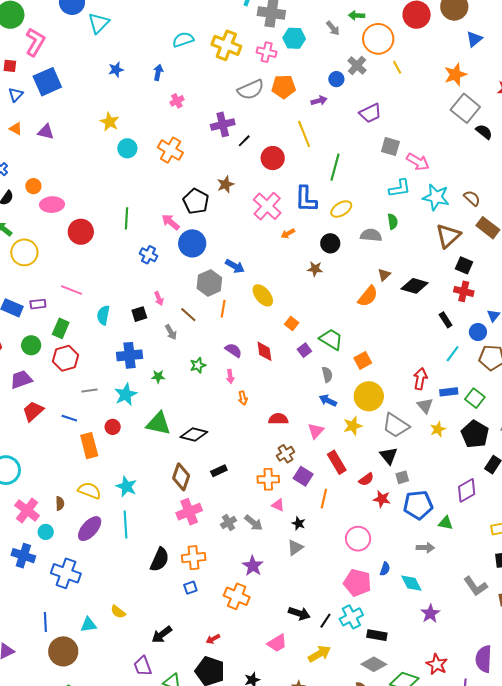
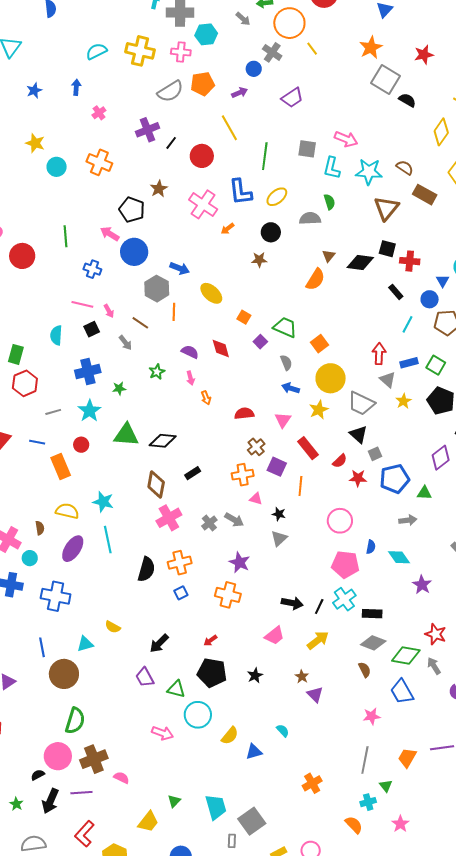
gray square: (390, 147) -> (307, 149), moved
cyan L-shape: (400, 188) -> (332, 168), turned 120
black square: (464, 265) -> (387, 249), moved
pink line: (72, 290) -> (82, 304), moved

